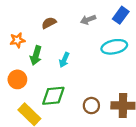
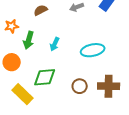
cyan ellipse: (114, 47) -> (93, 50), moved

